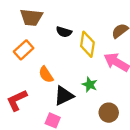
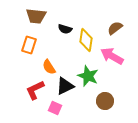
orange rectangle: (24, 50) -> (29, 45), turned -30
green star: (90, 85) -> (88, 76), size x1.5
red L-shape: (17, 100) -> (35, 90), moved

